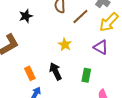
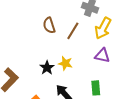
black star: (26, 16) -> (47, 68), moved

